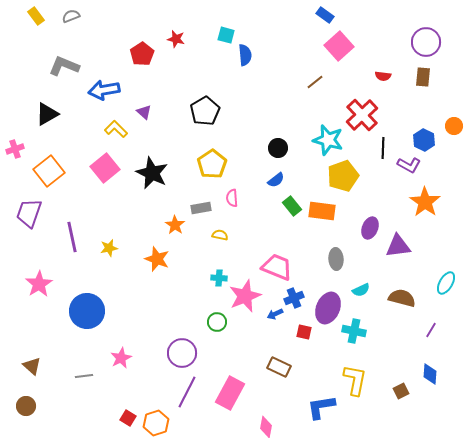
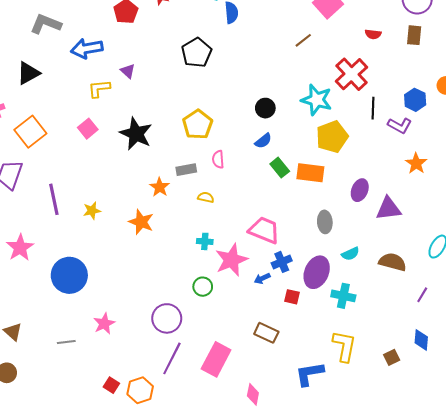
black pentagon: (205, 111) -> (197, 53), moved
yellow L-shape: (116, 129) -> (99, 89), turned -50
pink square: (105, 168) -> (88, 129), size x0.7
orange star: (425, 202) -> (416, 163), size x0.7

